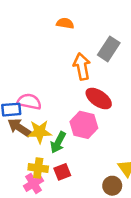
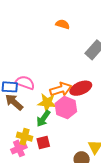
orange arrow: (82, 67) -> (61, 89), moved, turned 75
red ellipse: (99, 99) -> (81, 88), turned -65
yellow star: (40, 132) -> (47, 103), moved

